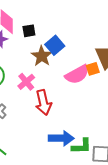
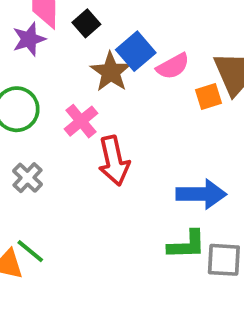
black square: (29, 31) -> (86, 23), turned -32
pink semicircle: (77, 74) -> (173, 66), moved, size x0.7
blue arrow: (61, 138) -> (201, 194), moved

